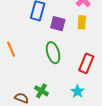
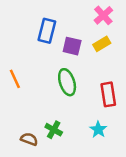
yellow rectangle: (82, 22) -> (102, 44), turned 56
red rectangle: (86, 63) -> (108, 94), turned -30

